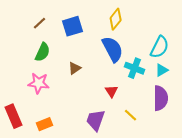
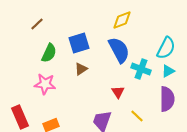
yellow diamond: (116, 19) -> (122, 20), turned 30
brown line: (40, 23) -> (37, 24), moved
blue square: (73, 26) -> (79, 43), moved

